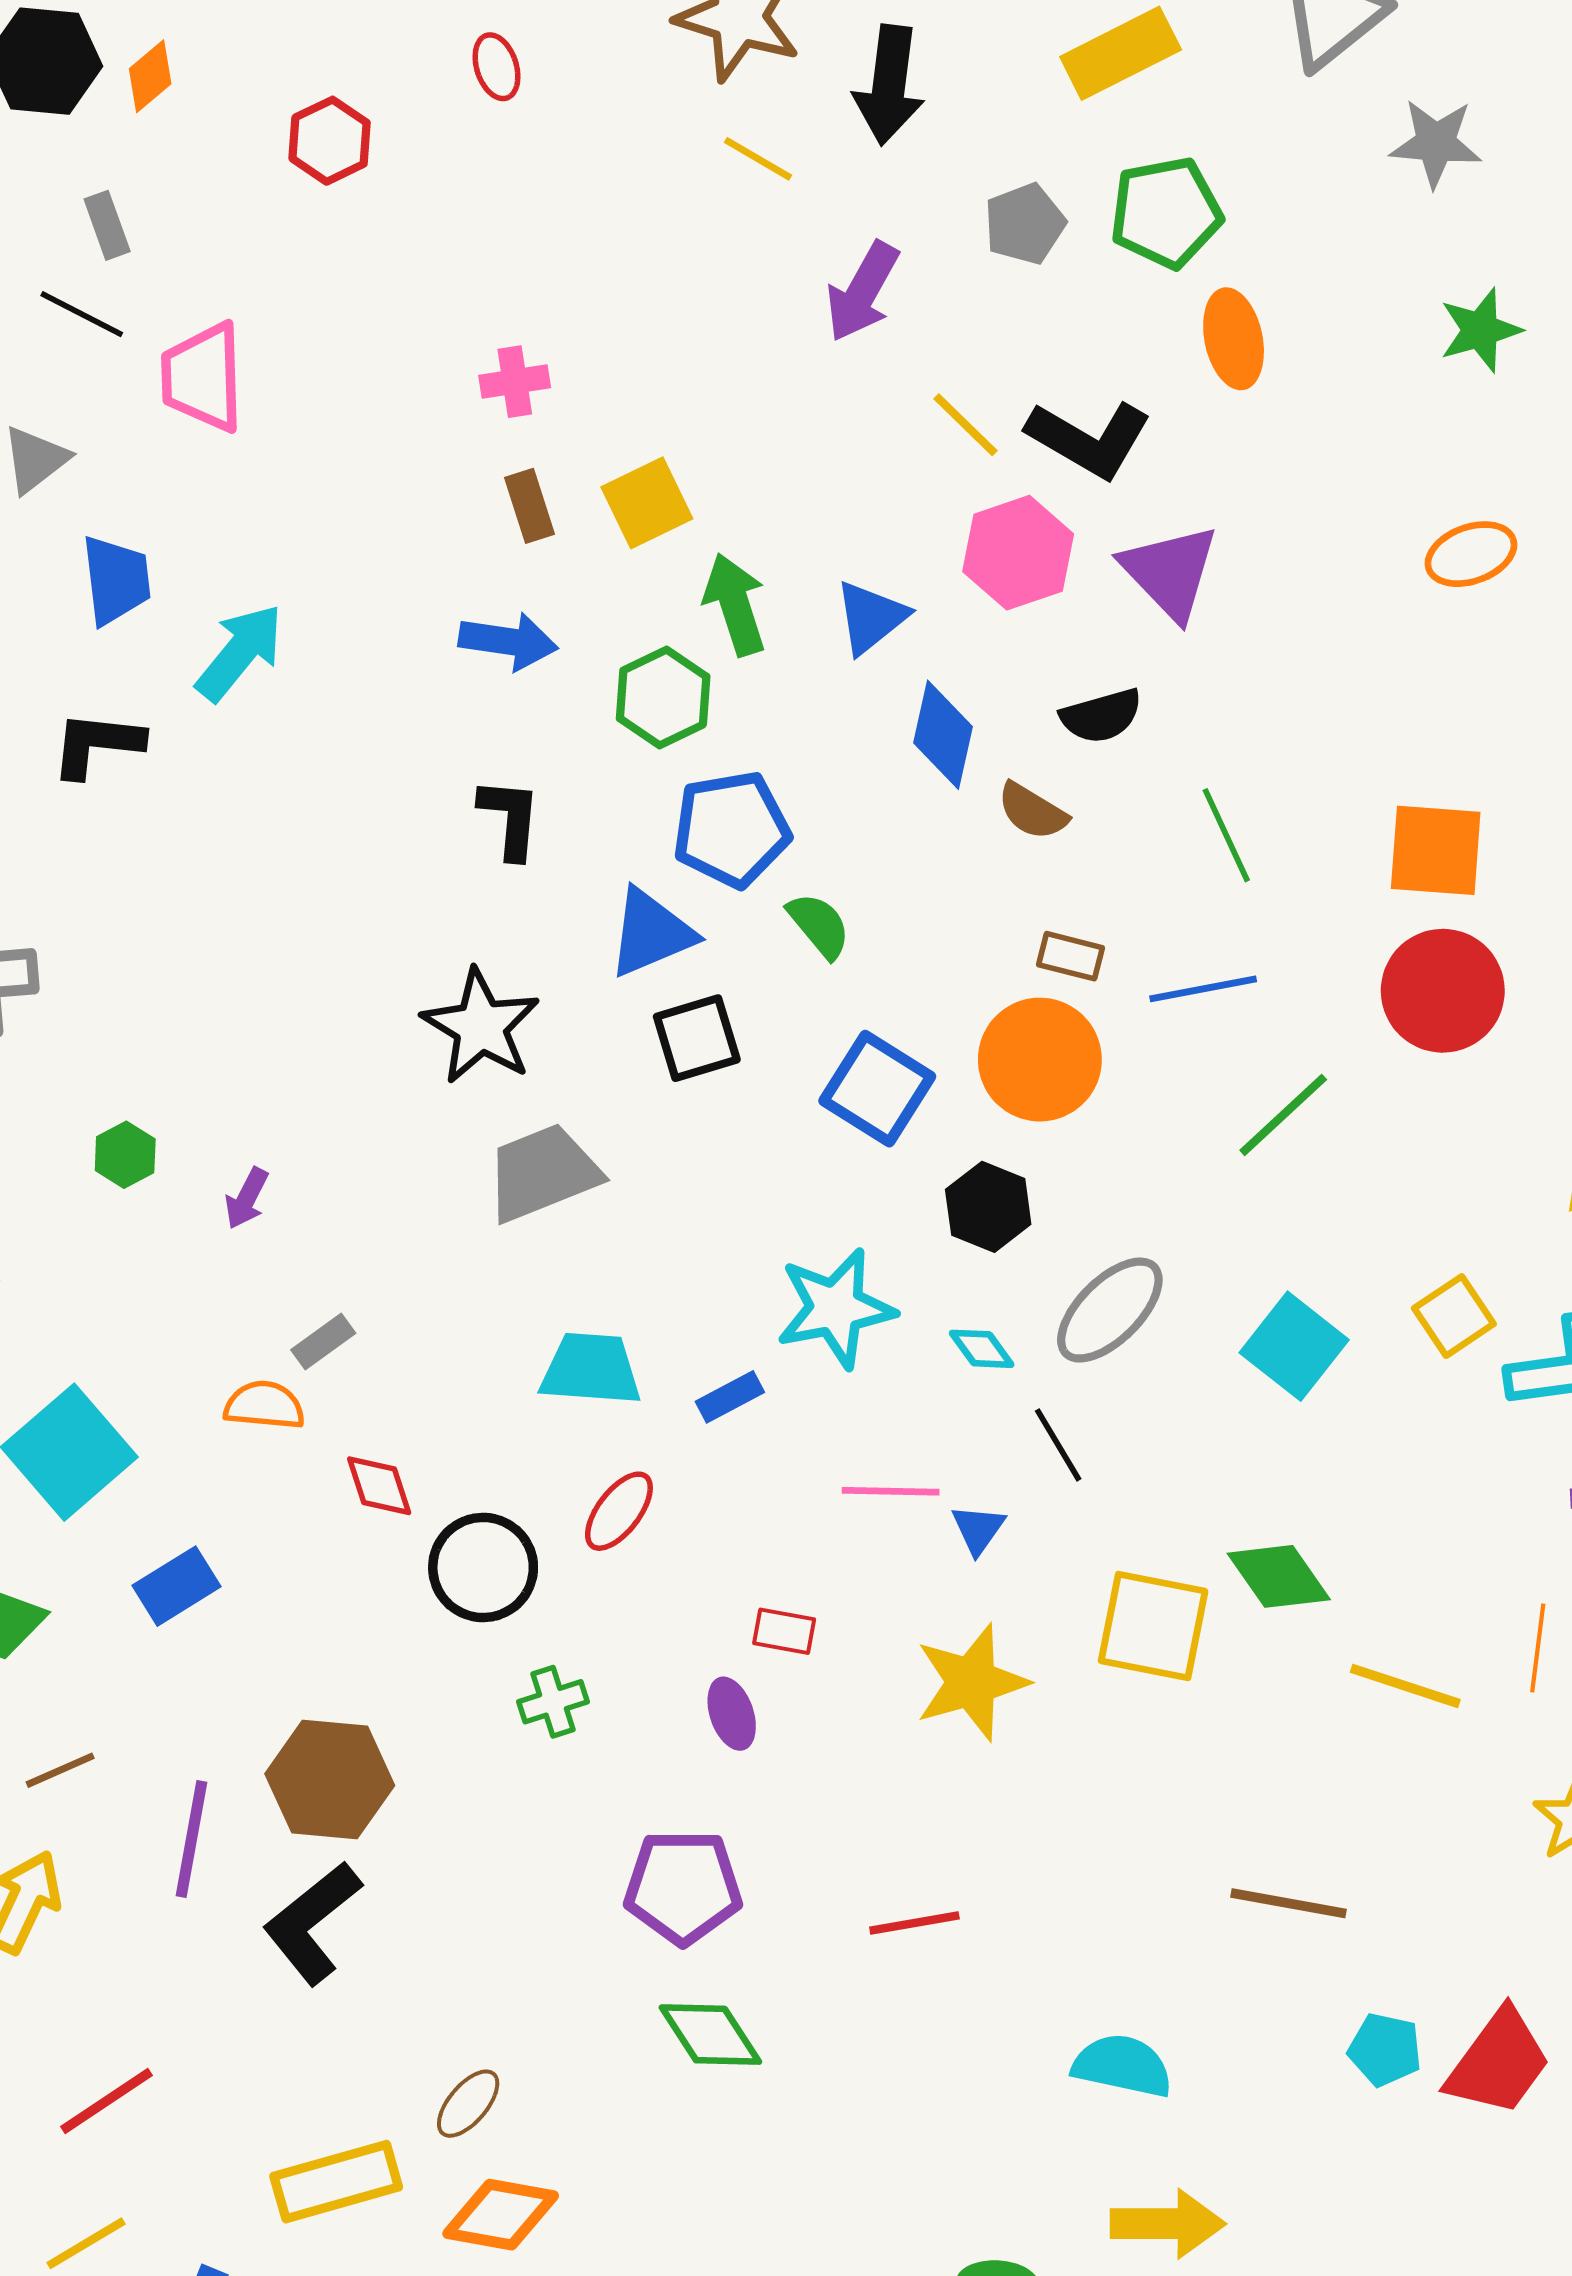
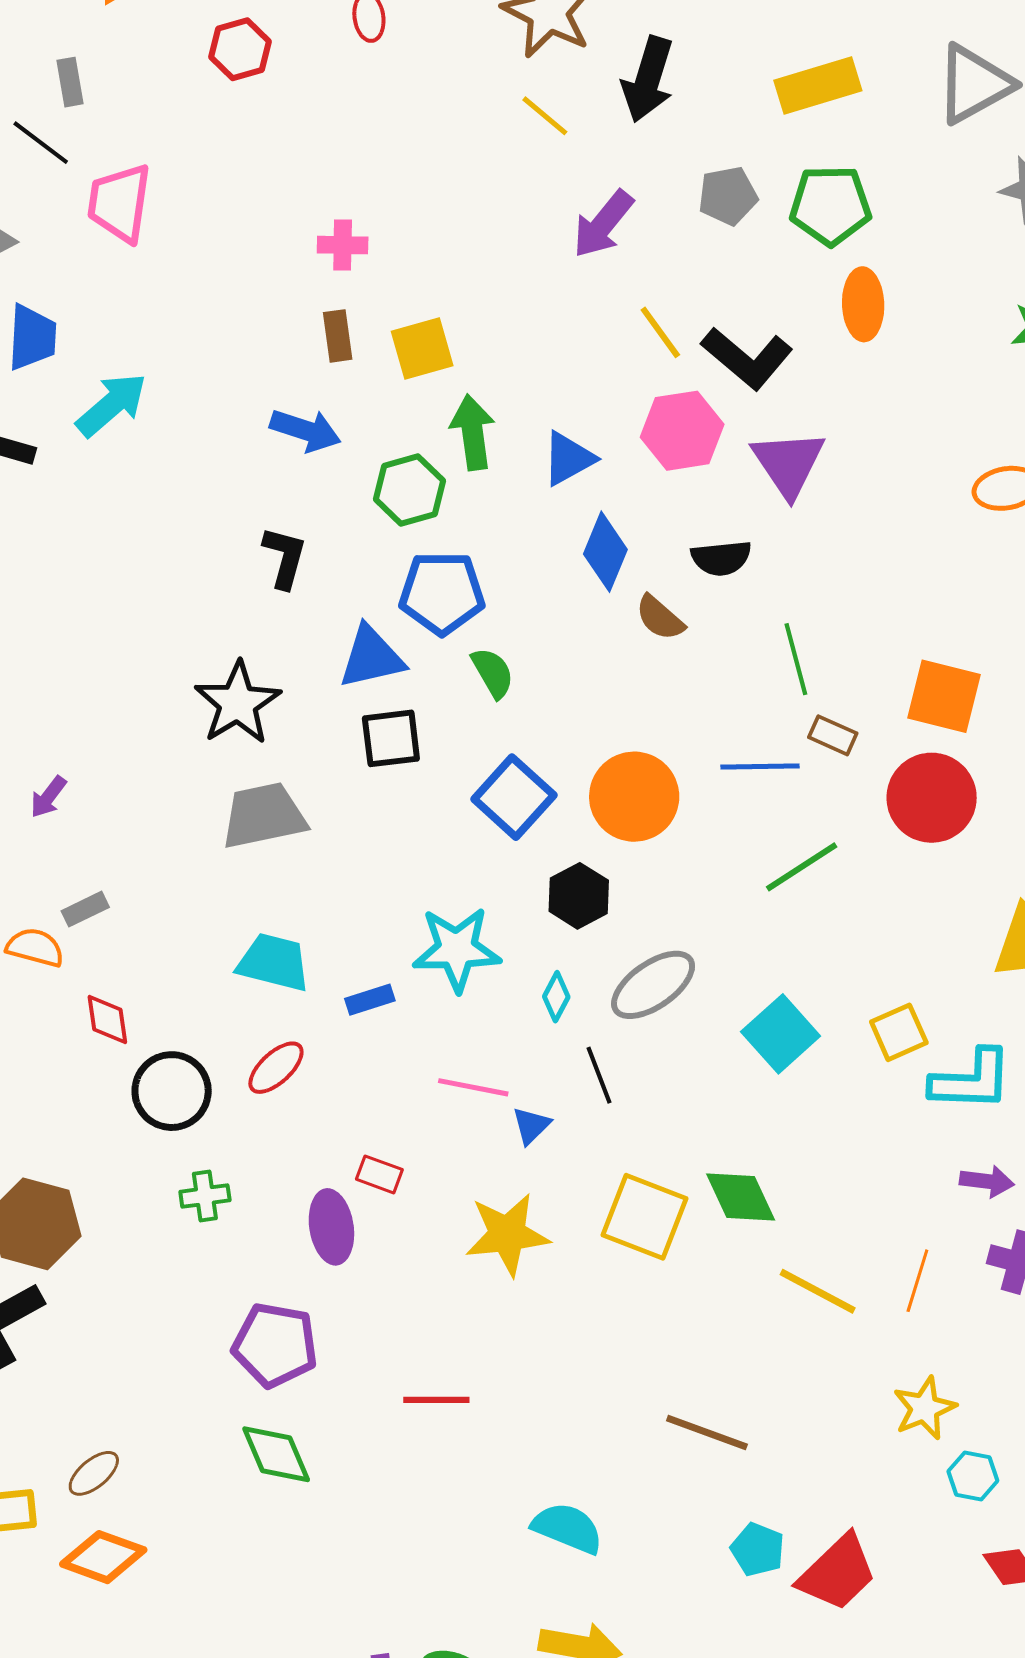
brown rectangle: (1070, 956) -> (833, 735), moved
cyan diamond: (982, 1349) -> (556, 997), turned 54
purple ellipse: (732, 1714) -> (331, 1227), size x1.4

